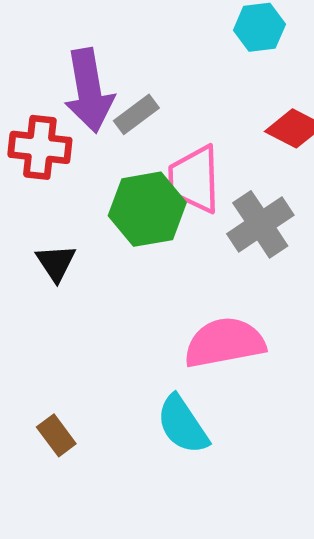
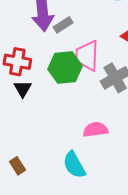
red cross: (40, 147) -> (17, 62), moved
pink semicircle: (225, 343) -> (96, 130), size x0.7

